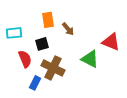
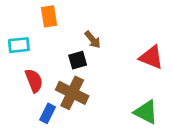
orange rectangle: (48, 20) -> (49, 16), moved
black square: (42, 44) -> (78, 60), moved
green triangle: (90, 59) -> (146, 112), moved

